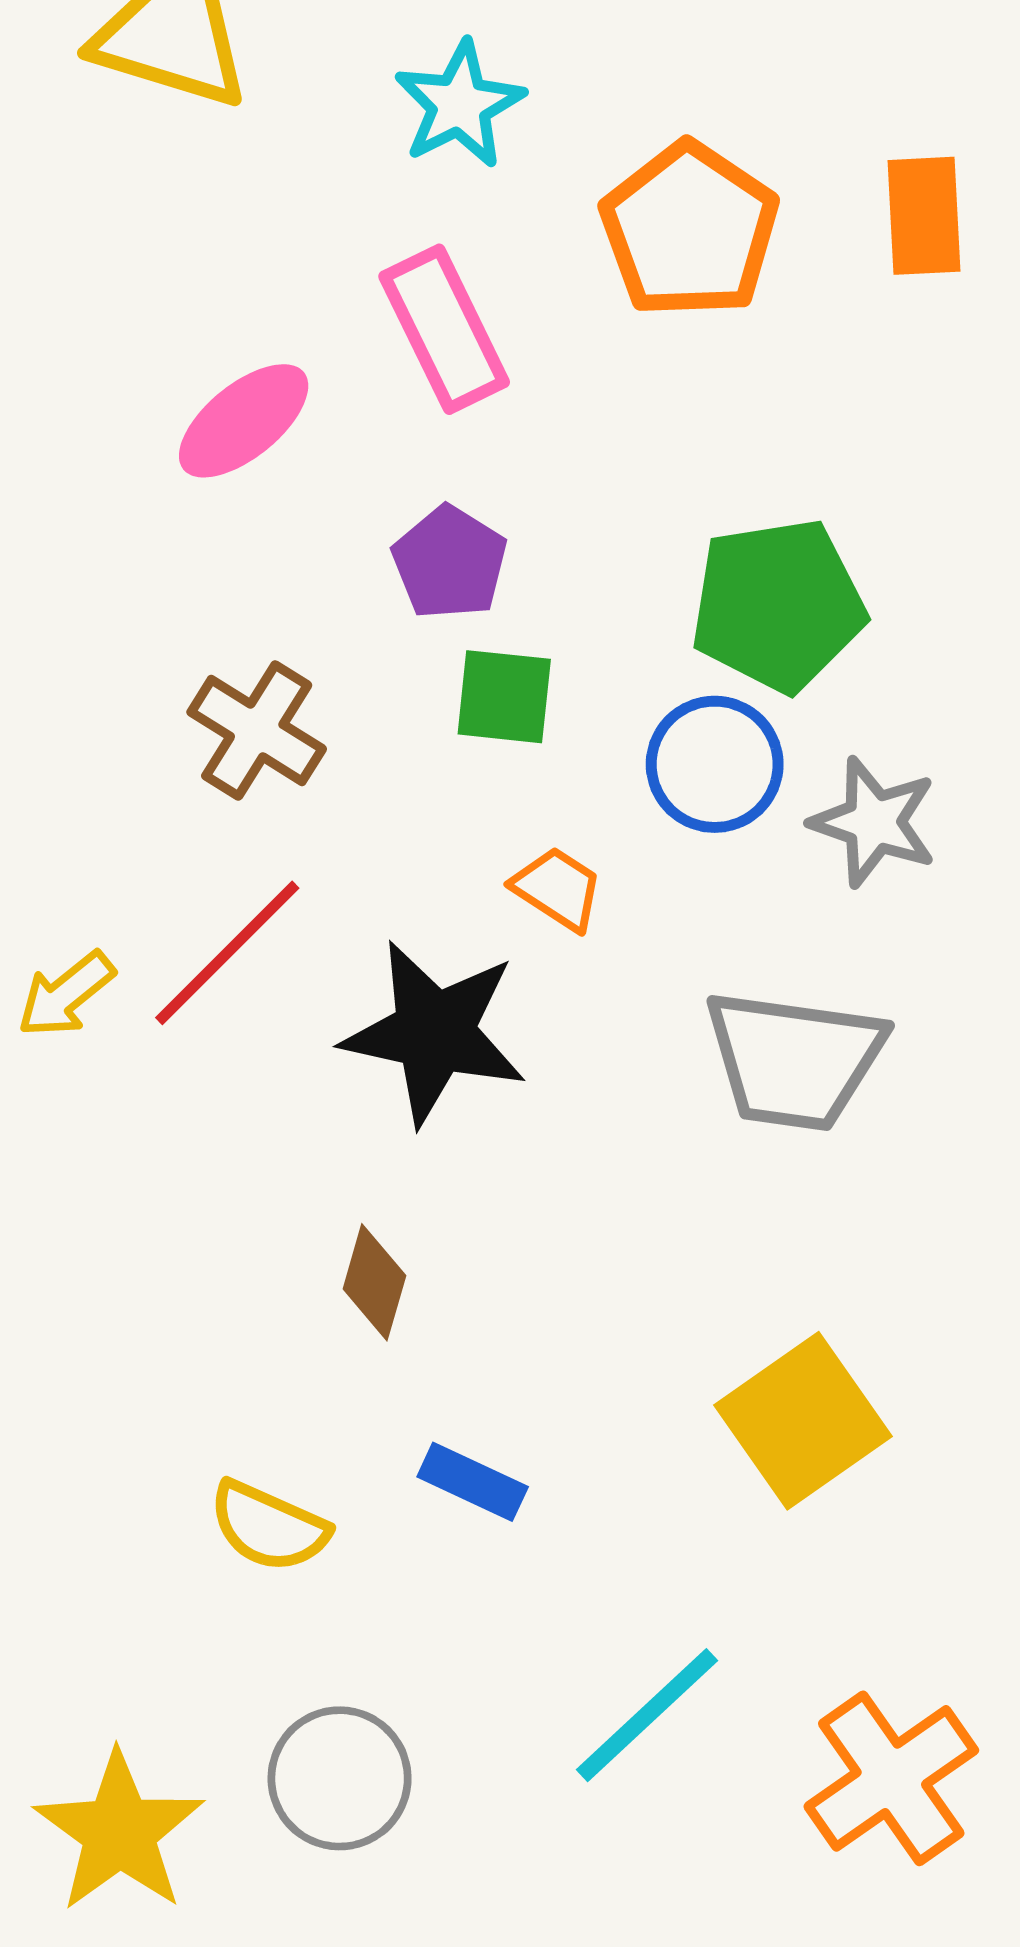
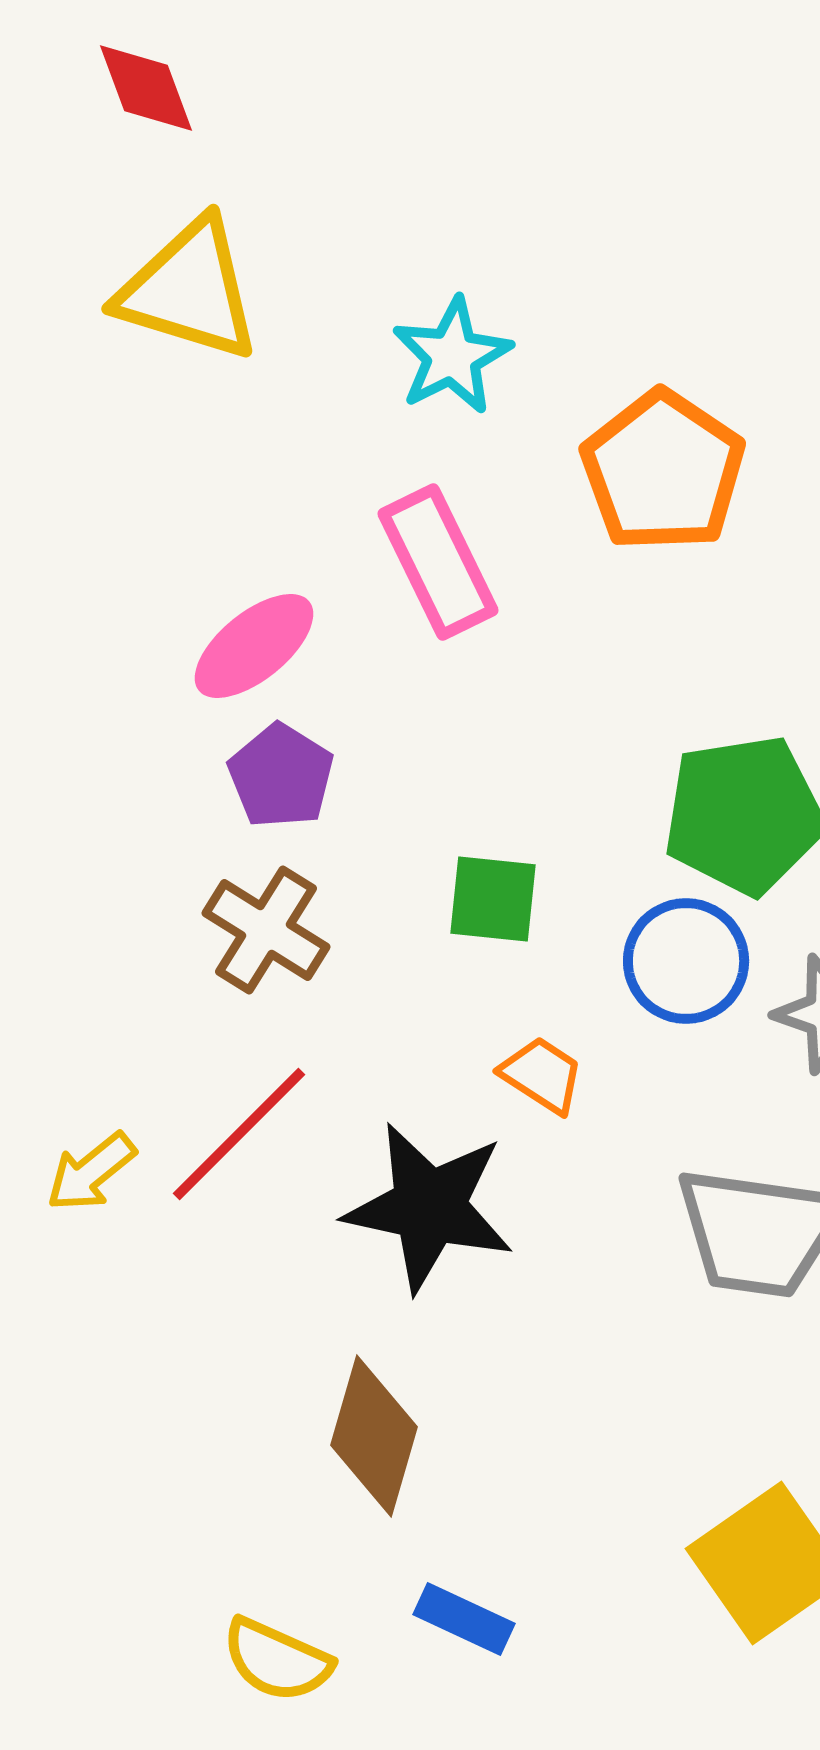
purple pentagon: (450, 563) -> (281, 776), moved
brown diamond: (374, 1282) -> (374, 1436), size x1.5

